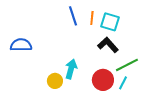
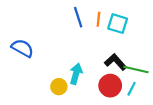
blue semicircle: (21, 45) -> (22, 48), turned 30
black L-shape: (108, 45) -> (116, 62), moved
green line: (127, 65) -> (136, 70), turned 40

